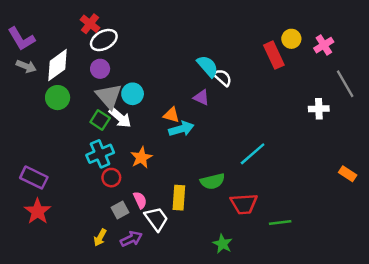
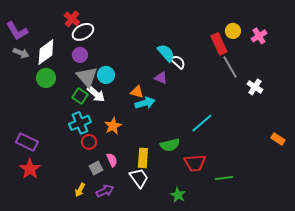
gray line: (345, 84) -> (230, 67), moved
white cross: (319, 109) -> (255, 87), turned 35
white trapezoid: (156, 219) -> (139, 178), moved

